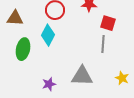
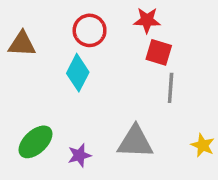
red square: (108, 23) -> (159, 52), moved
green ellipse: (23, 49) -> (35, 142), moved, turned 35

